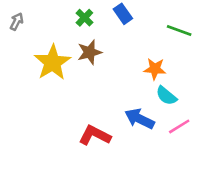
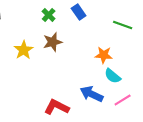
yellow star: (52, 62) -> (24, 50), size x0.7

